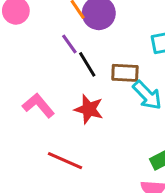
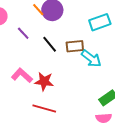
purple line: (69, 44) -> (23, 33), moved
red star: (89, 109) -> (44, 81), moved

